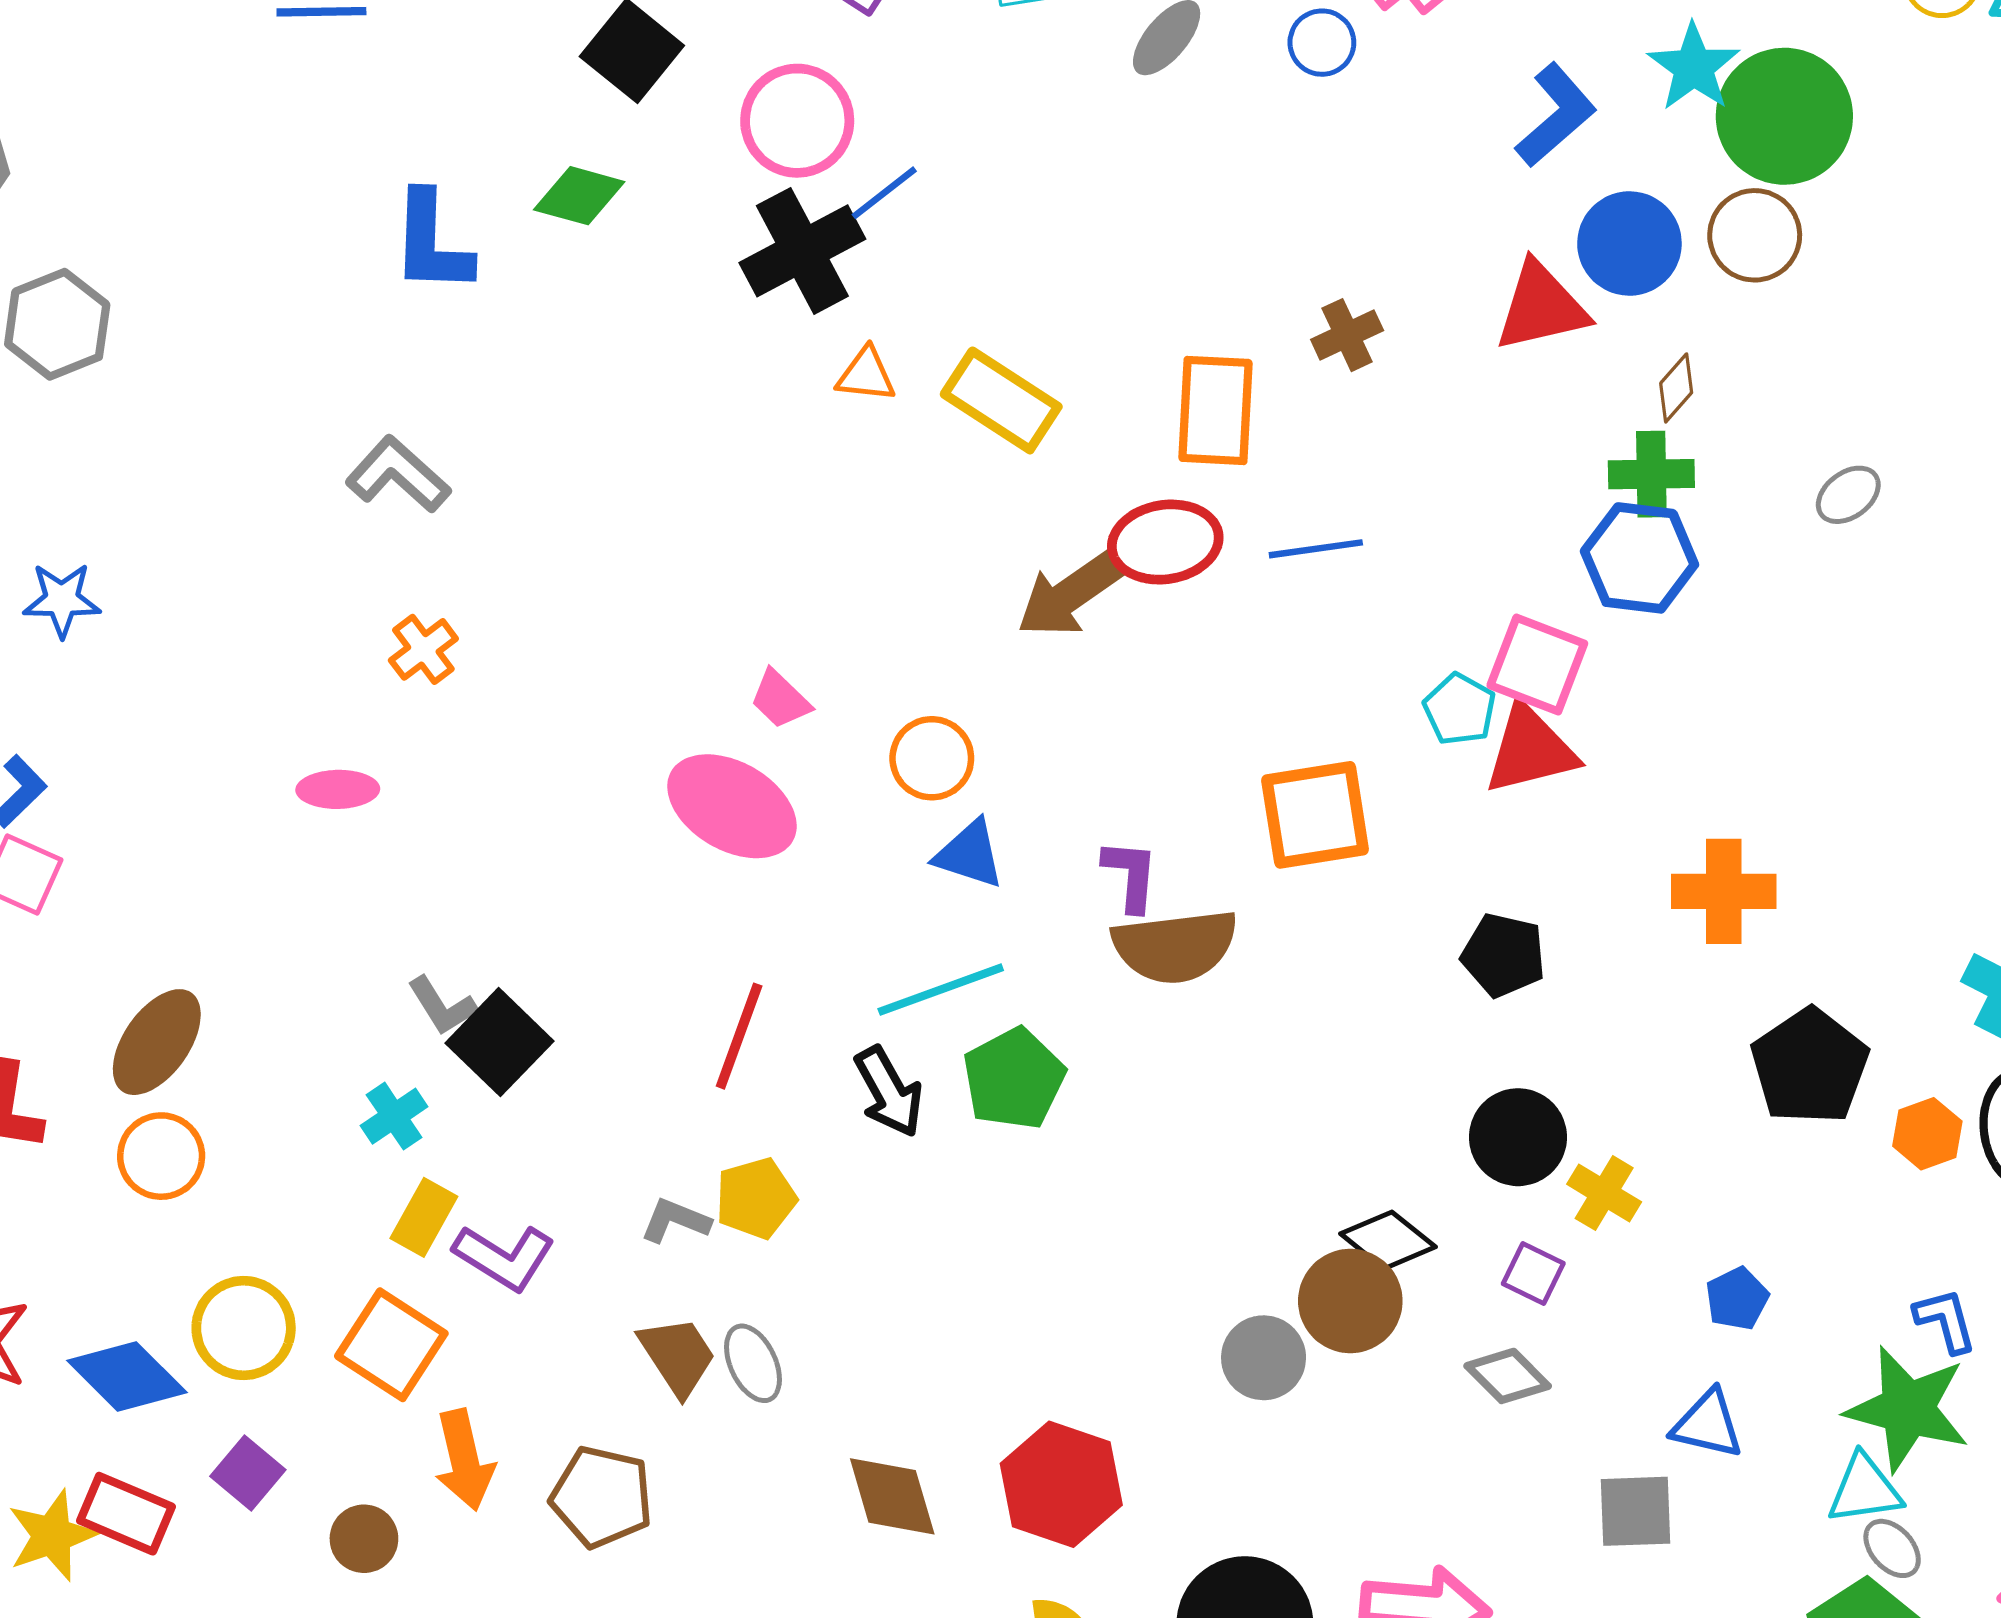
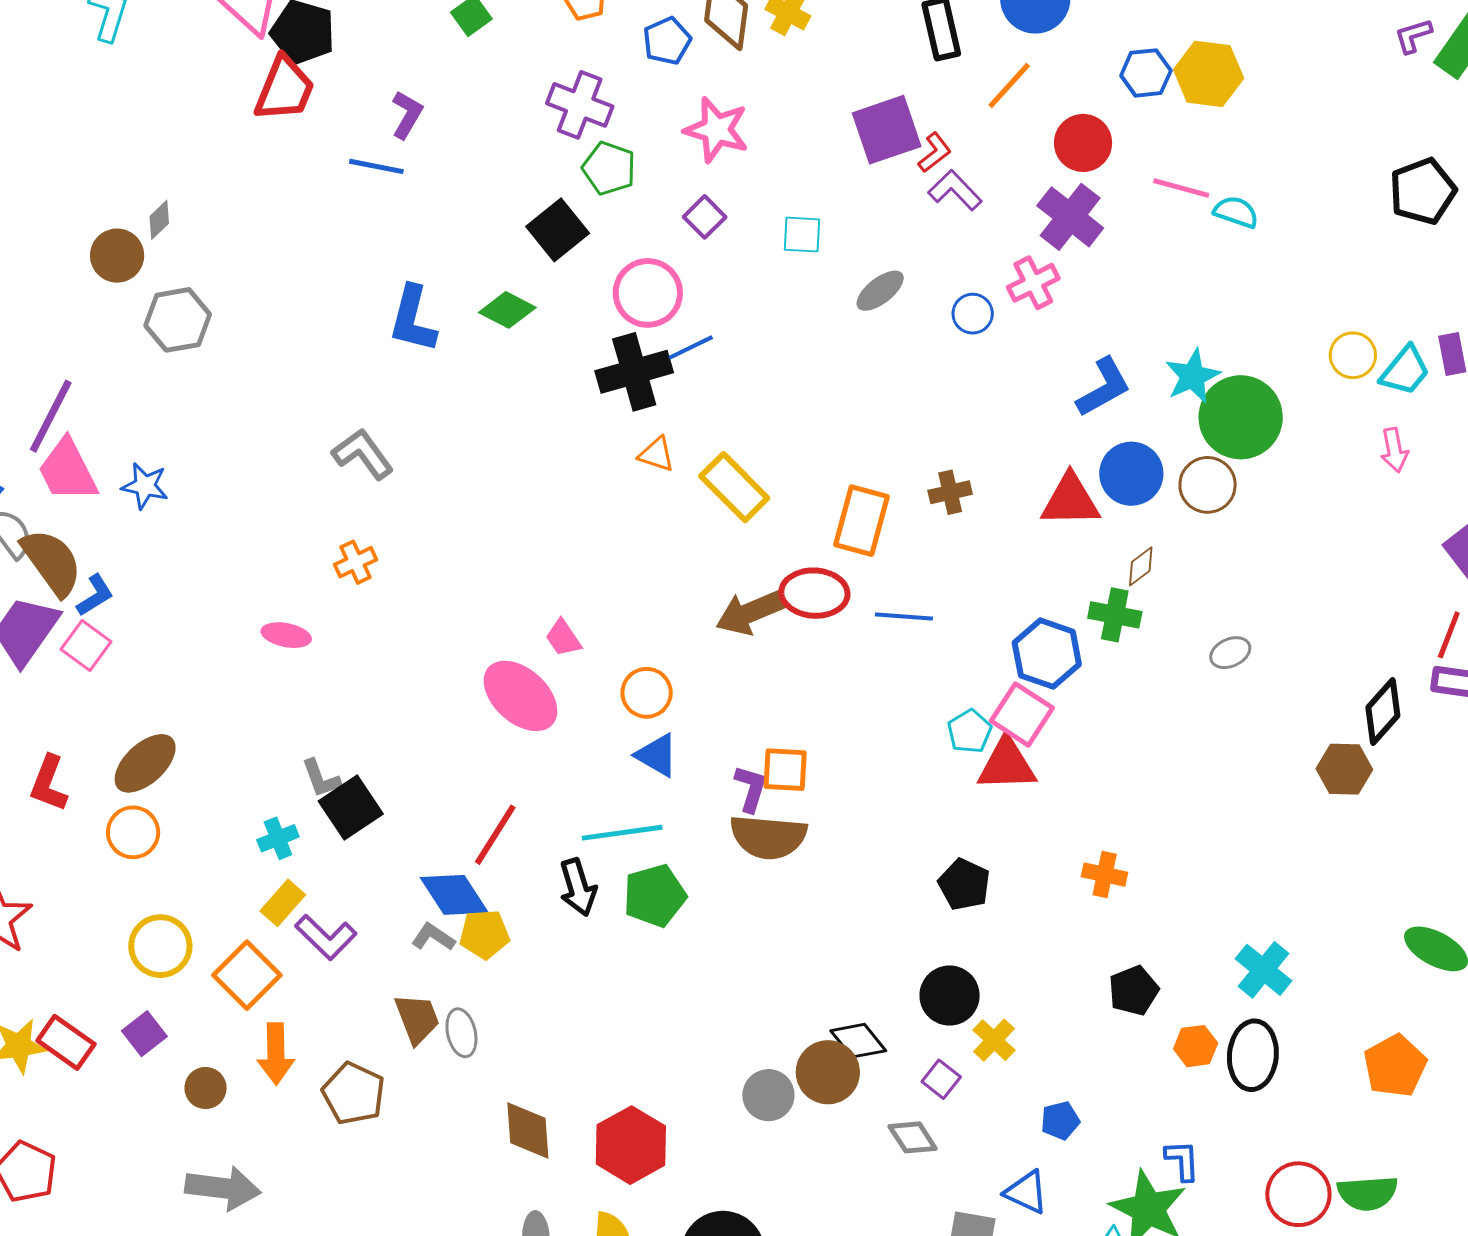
blue hexagon: (1639, 558) -> (1047, 654), moved
orange square: (1315, 815) -> (785, 770), moved, size x0.7
orange cross: (1724, 891) -> (1105, 875), size x0.7
black pentagon: (1810, 1066) -> (1134, 991), size x0.7
blue diamond: (127, 1377) -> (454, 895), moved

